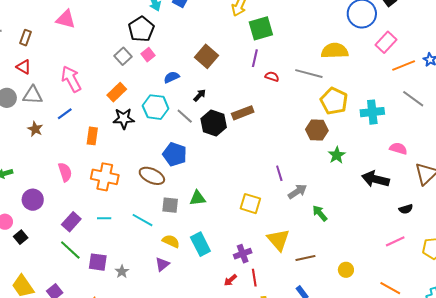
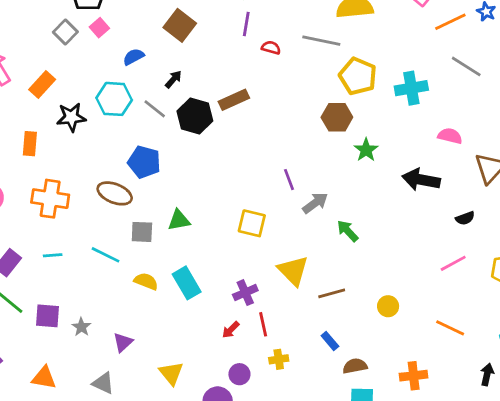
orange rectangle: (117, 92) -> (42, 85), moved
purple triangle: (162, 264) -> (123, 342), moved

